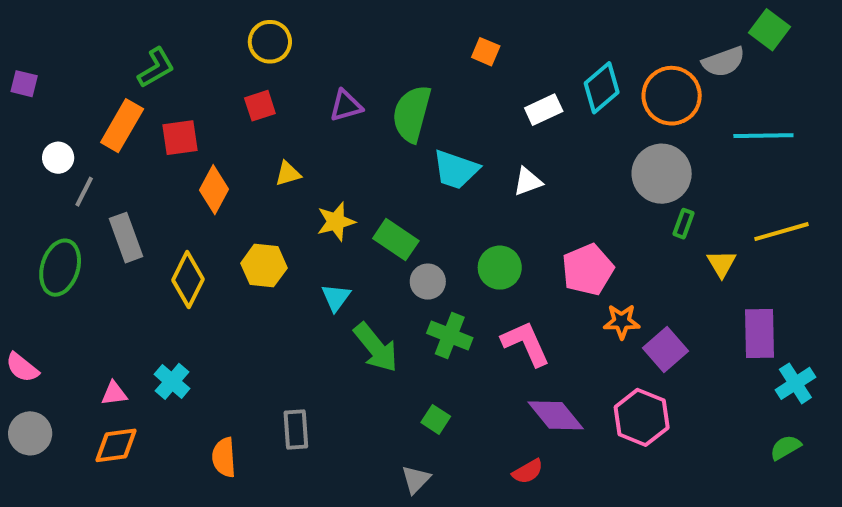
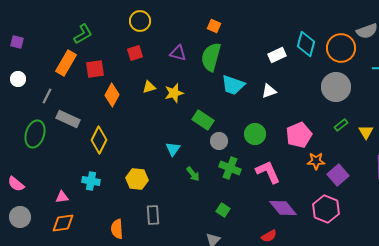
orange square: (486, 52) -> (214, 26), moved
cyan diamond: (602, 88) -> (306, 44), turned -35
purple triangle: (346, 106) -> (178, 53), turned 30
white circle: (58, 158) -> (18, 79), moved
yellow star: (336, 222) -> (174, 93), moved
green rectangle: (684, 224) -> (341, 125), moved, turned 32
gray rectangle: (126, 238) -> (68, 119), turned -45
yellow hexagon: (264, 266) -> (137, 179), moved
green arrow: (376, 347) -> (193, 174), size x0.6
cyan cross: (172, 381) -> (91, 181), moved, turned -30

